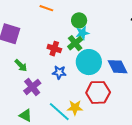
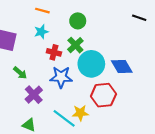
cyan star: (82, 33) -> (41, 32), moved
blue star: (59, 72) -> (61, 77), size x1.5

